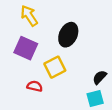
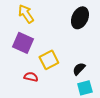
black ellipse: (68, 35) -> (80, 18), moved
black semicircle: (100, 77) -> (79, 69), moved

